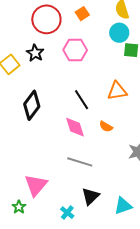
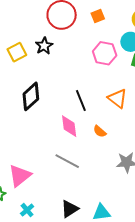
pink hexagon: (75, 50) -> (105, 53), moved
orange triangle: (117, 91) -> (117, 99), turned 35
black triangle: (90, 196) -> (70, 209), moved
cyan cross: (67, 213) -> (27, 210), moved

